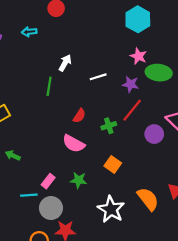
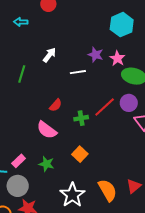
purple star: (130, 84) -> (96, 55), moved
green line: (49, 86) -> (22, 74), moved
purple circle: (154, 134) -> (129, 103), moved

